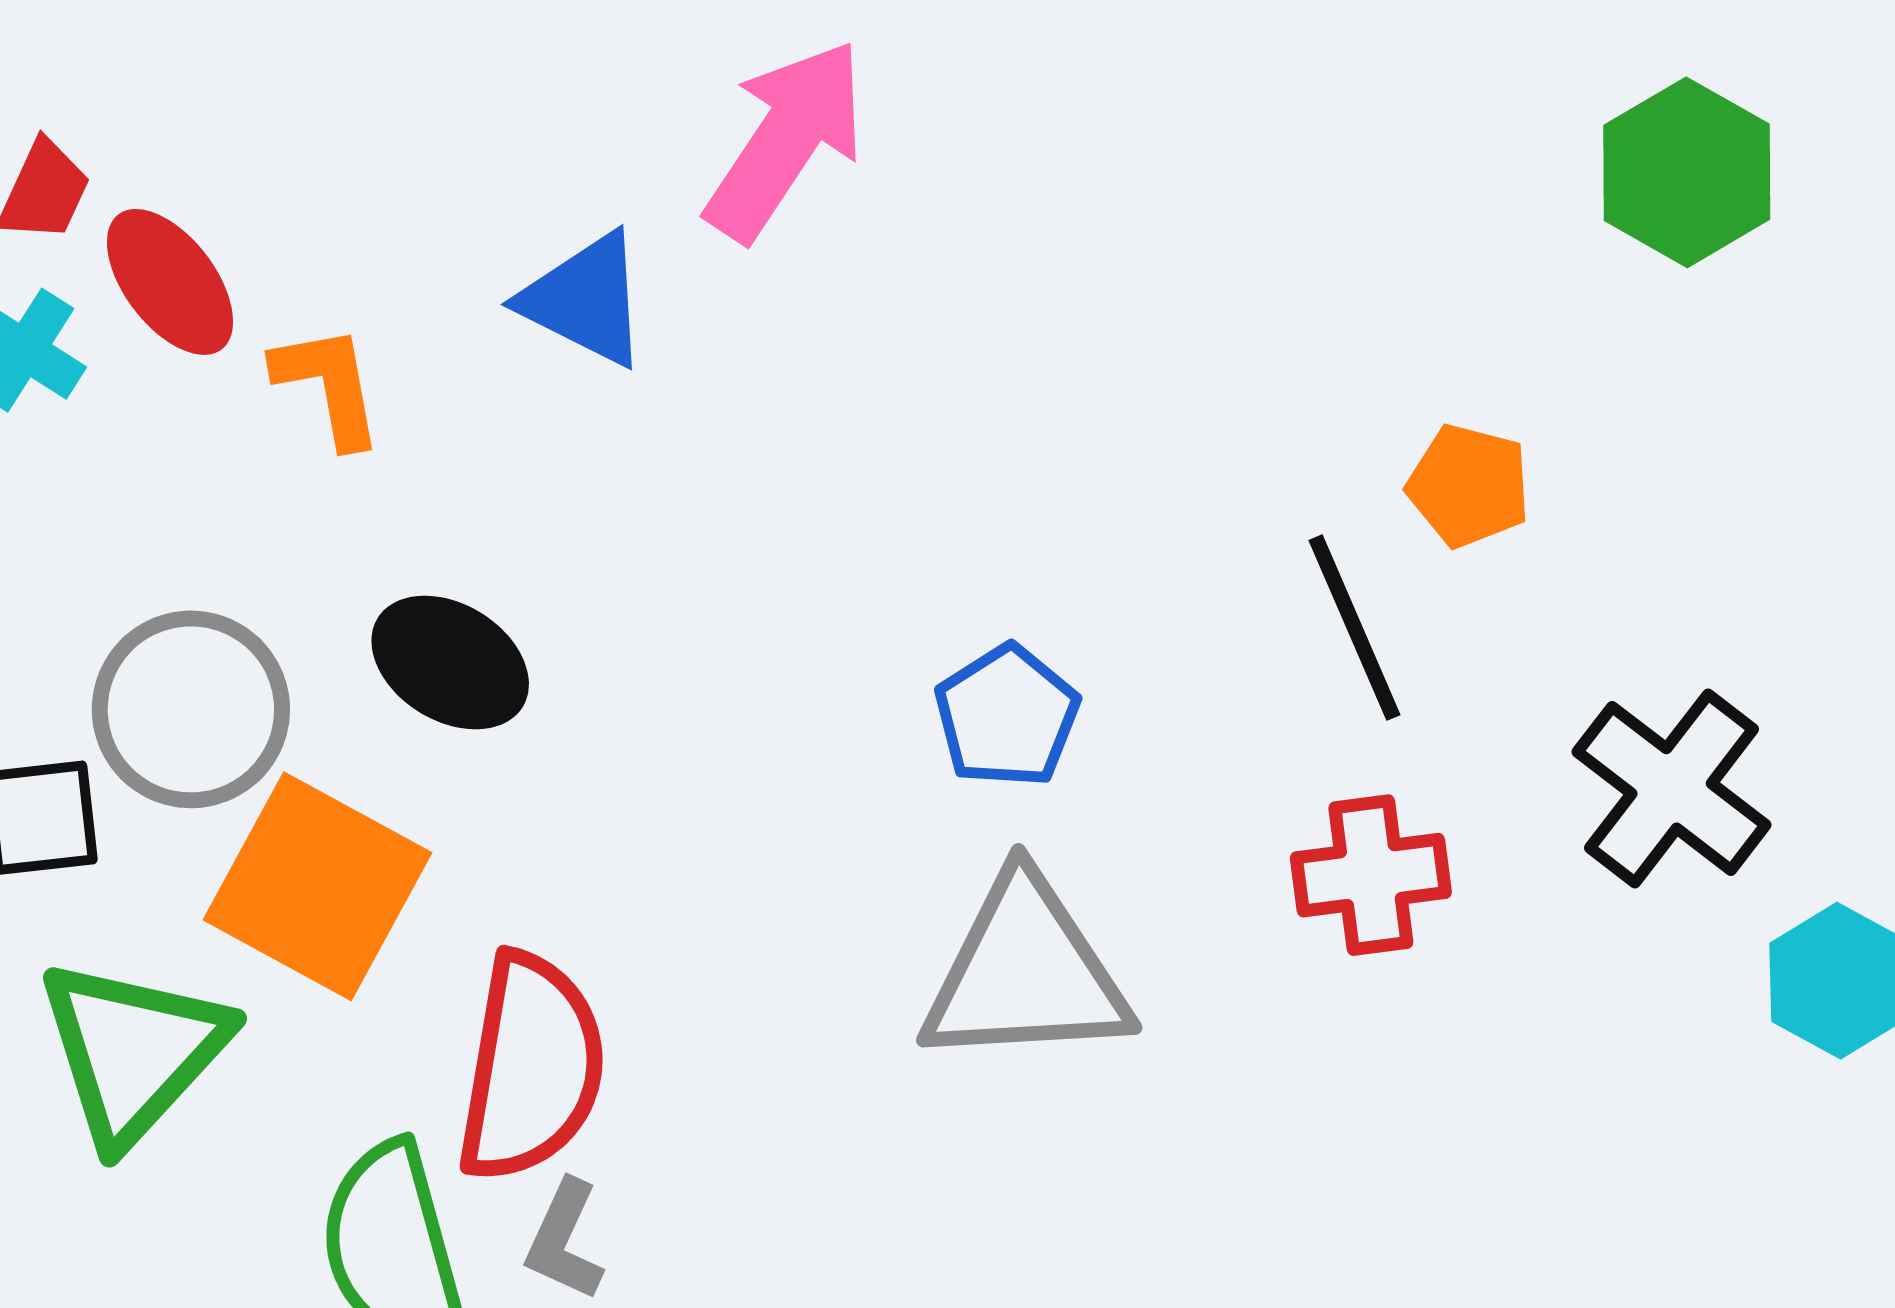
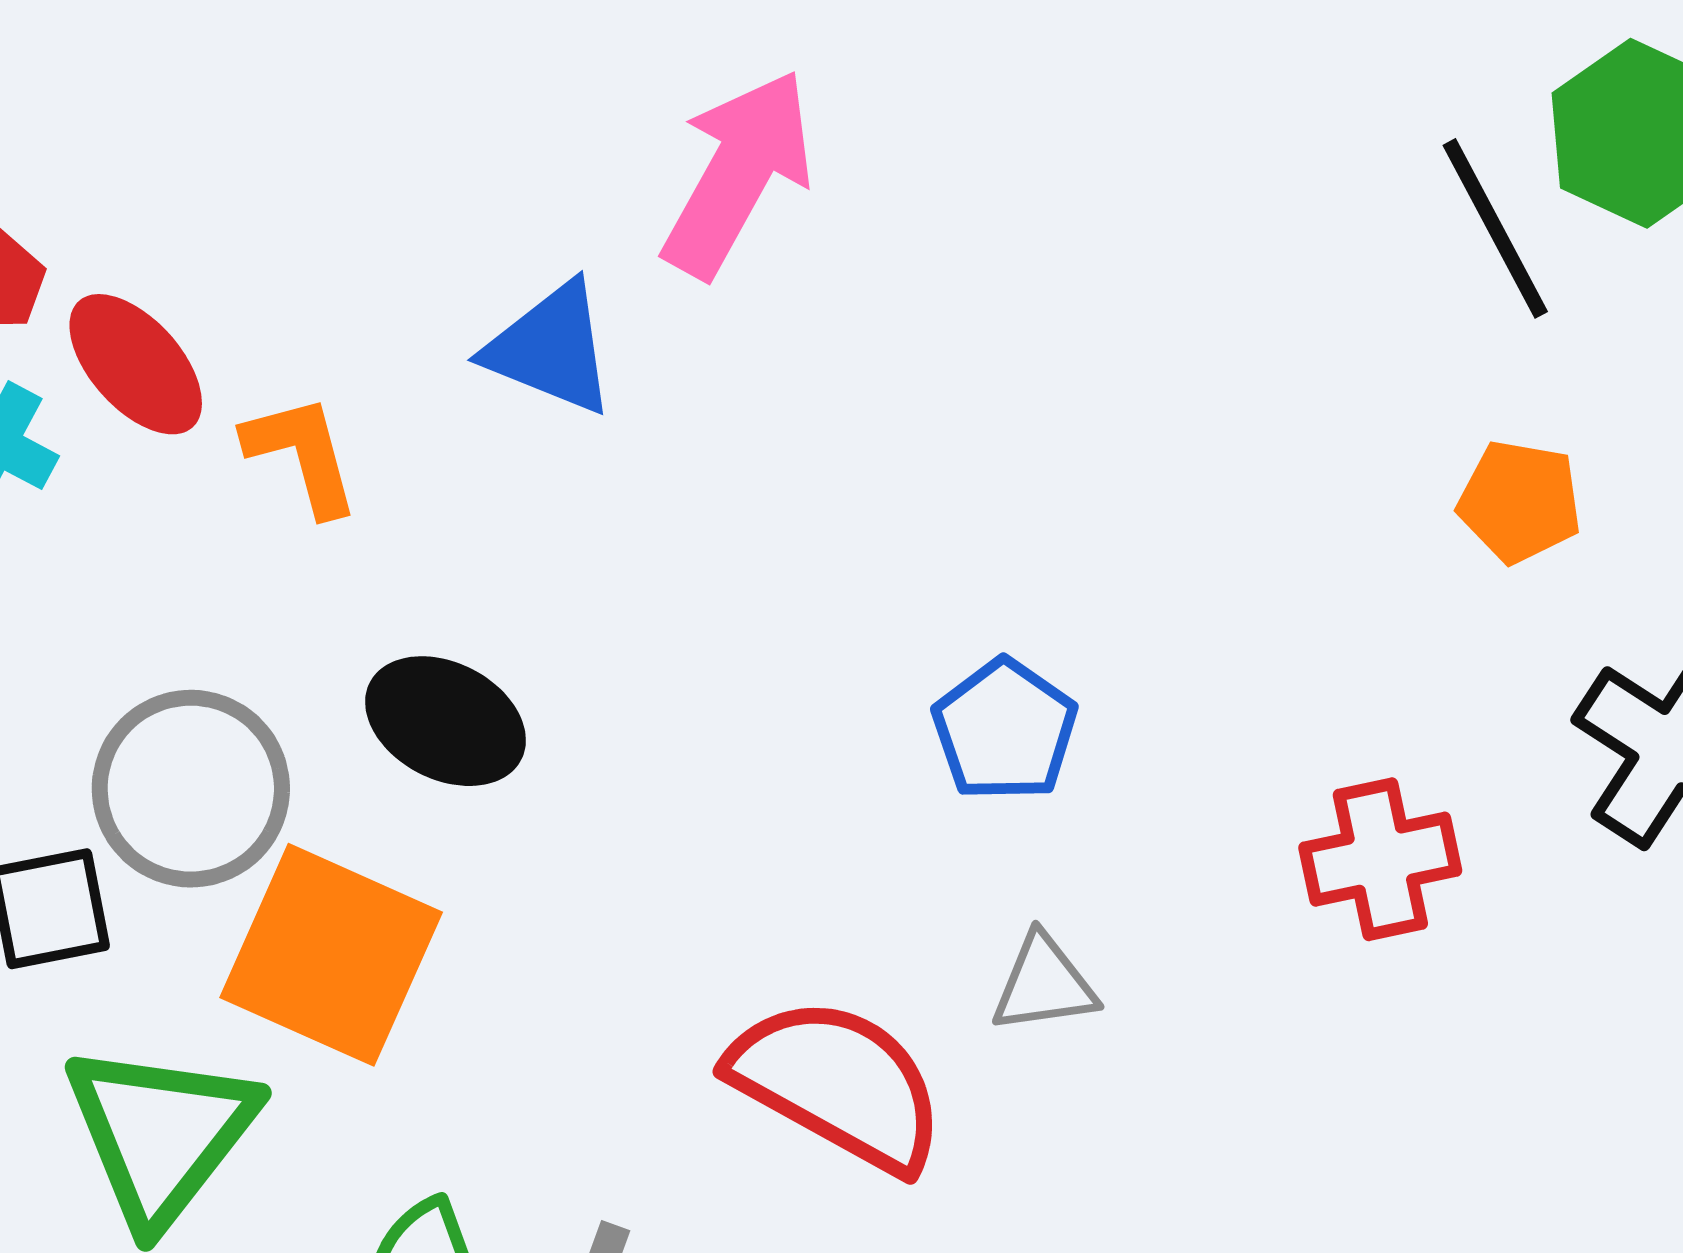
orange pentagon: (1469, 486) -> (1520, 502), moved
black line: (1355, 628) -> (1495, 228), moved
gray triangle: (1026, 973) -> (1044, 984), size x0.5
red semicircle: (531, 1067) -> (838, 1084), moved, turned -66

